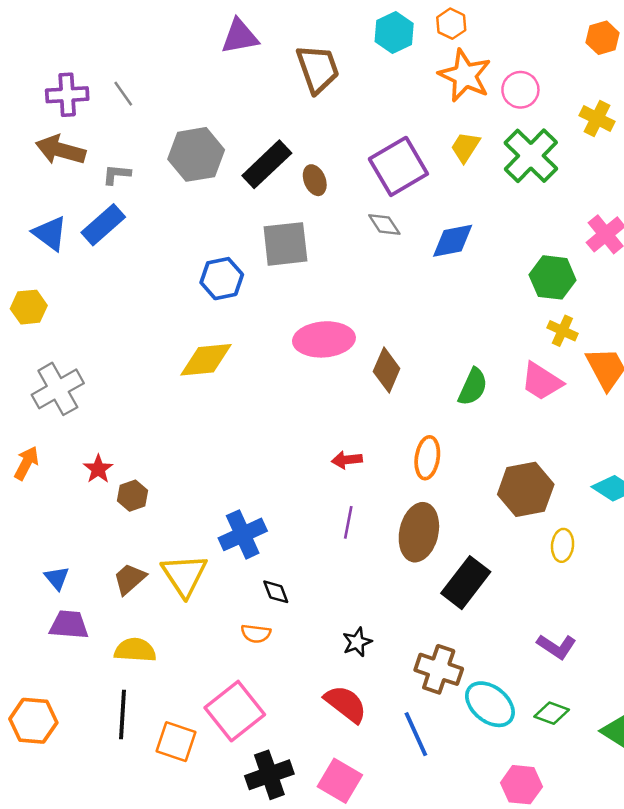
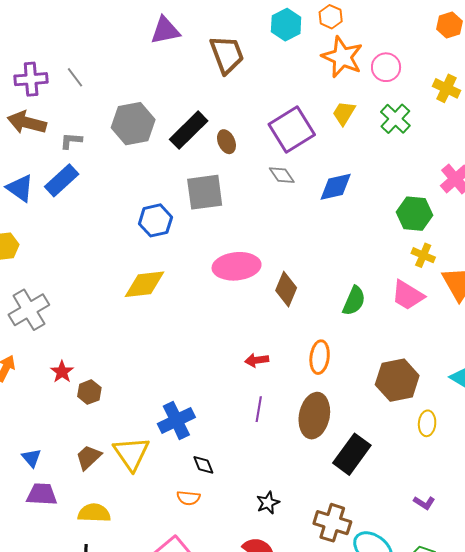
green cross: (531, 156) -> (395, 119), size x0.7
purple L-shape: (557, 646) -> (424, 503), size x0.7

